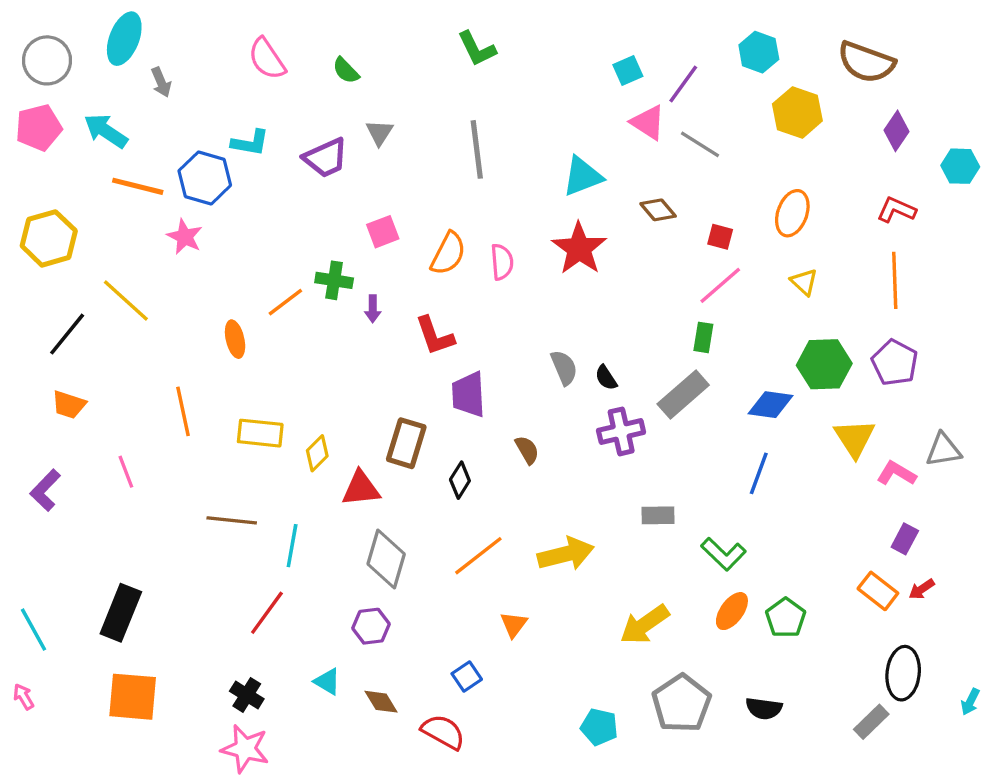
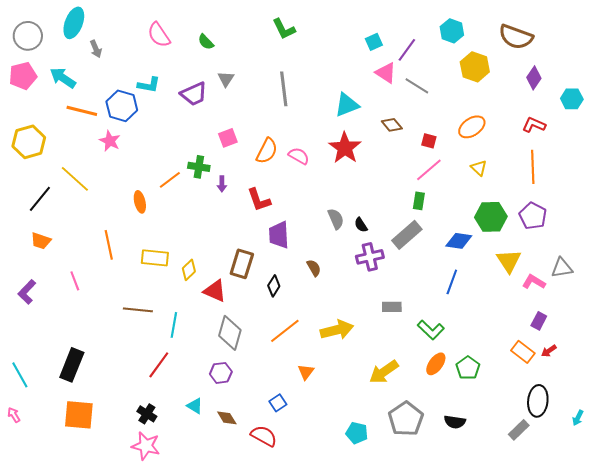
orange ellipse: (792, 213) -> (472, 127), turned 36
pink semicircle: (502, 262) -> (299, 156), turned -55
red triangle: (361, 489) -> (215, 291), turned 30

